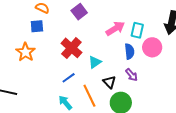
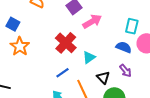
blue square: (37, 26) -> (13, 24), moved, turned 32
pink arrow: (115, 28) -> (92, 21), moved
blue semicircle: (129, 51) -> (124, 47), turned -63

